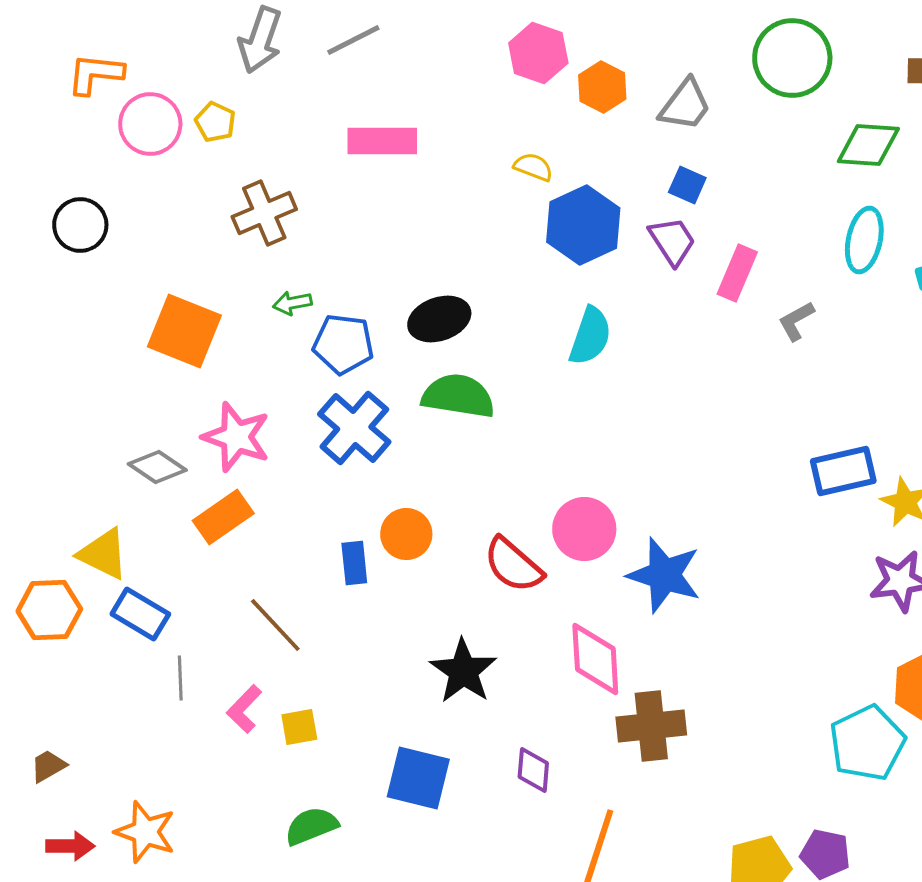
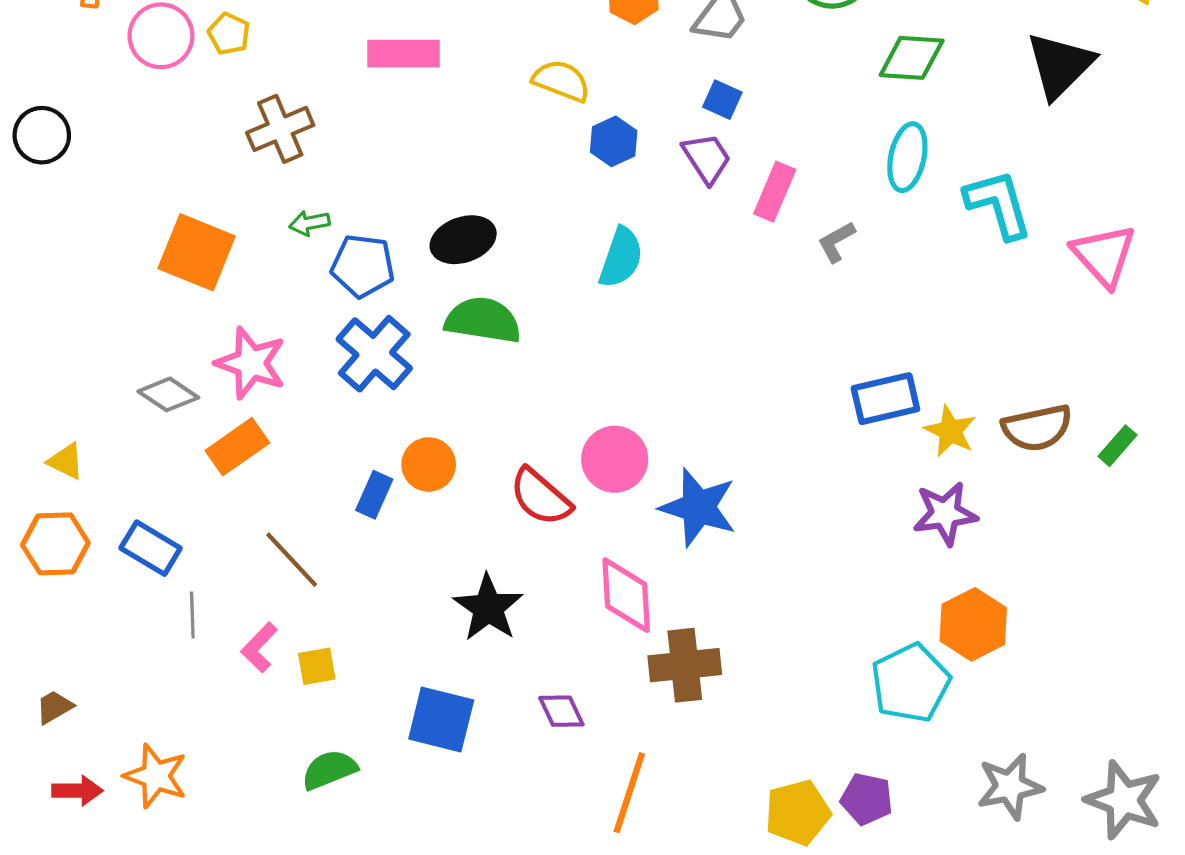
yellow semicircle: (533, 167) -> (561, 81), size x1.4
black circle: (80, 225) -> (42, 135), moved
blue hexagon: (583, 225) -> (614, 141), size x0.6
yellow triangle: (103, 554) -> (66, 461), moved, size x0.7
blue rectangle: (354, 563) -> (374, 495), turned 30
purple diamond: (533, 770) -> (561, 711), turned -30

